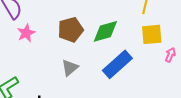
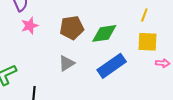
pink arrow: (170, 55) -> (163, 63), turned 64

